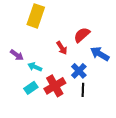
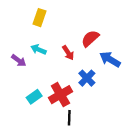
yellow rectangle: (36, 16) -> (40, 18), size x0.7
cyan arrow: (35, 67) -> (38, 49), moved
black line: (83, 90) -> (69, 118), moved

